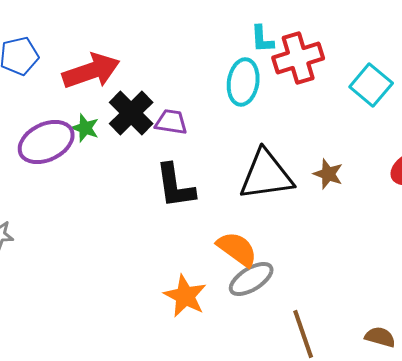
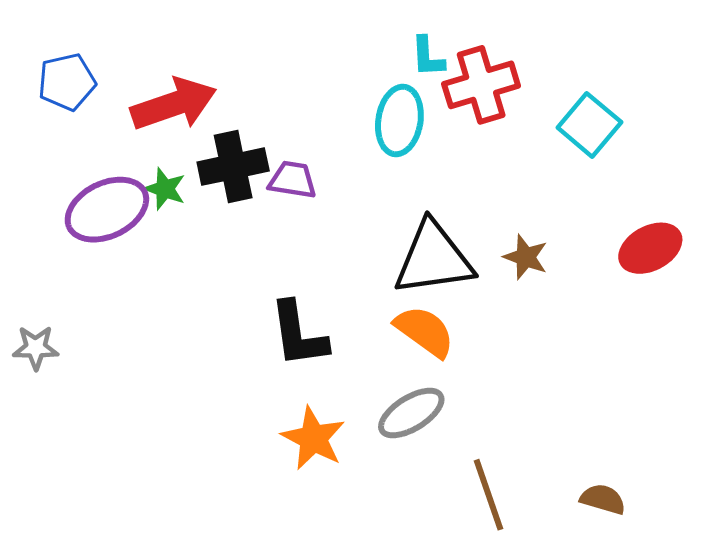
black cross: (131, 113) -> (233, 167), turned 33
black L-shape: (175, 186) -> (298, 334), moved
orange semicircle: (237, 249) -> (425, 331), moved

